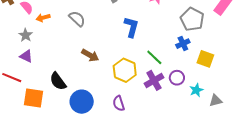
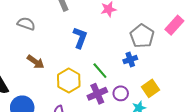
gray semicircle: (77, 19) -> (26, 24), turned -30
yellow square: (205, 59) -> (150, 88), moved, turned 30

